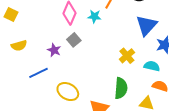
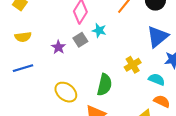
cyan star: (94, 16) -> (99, 30), moved
blue line: (39, 73) -> (23, 68), moved
green semicircle: (121, 88) -> (104, 85), moved

